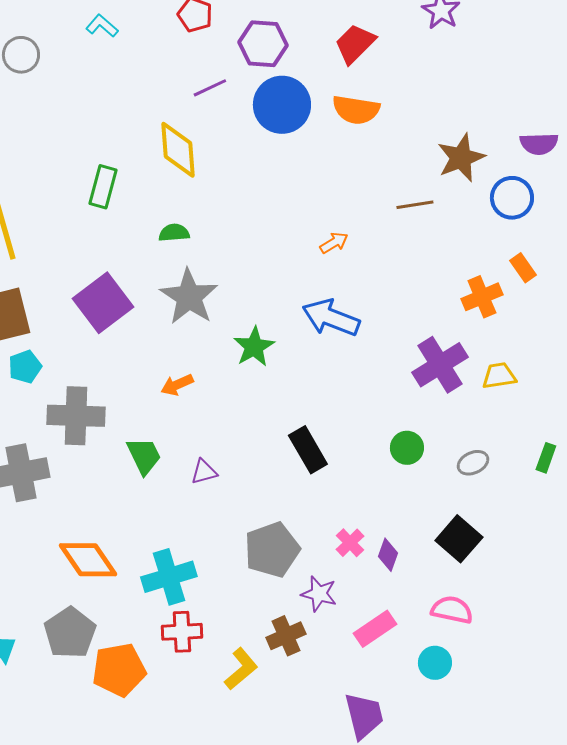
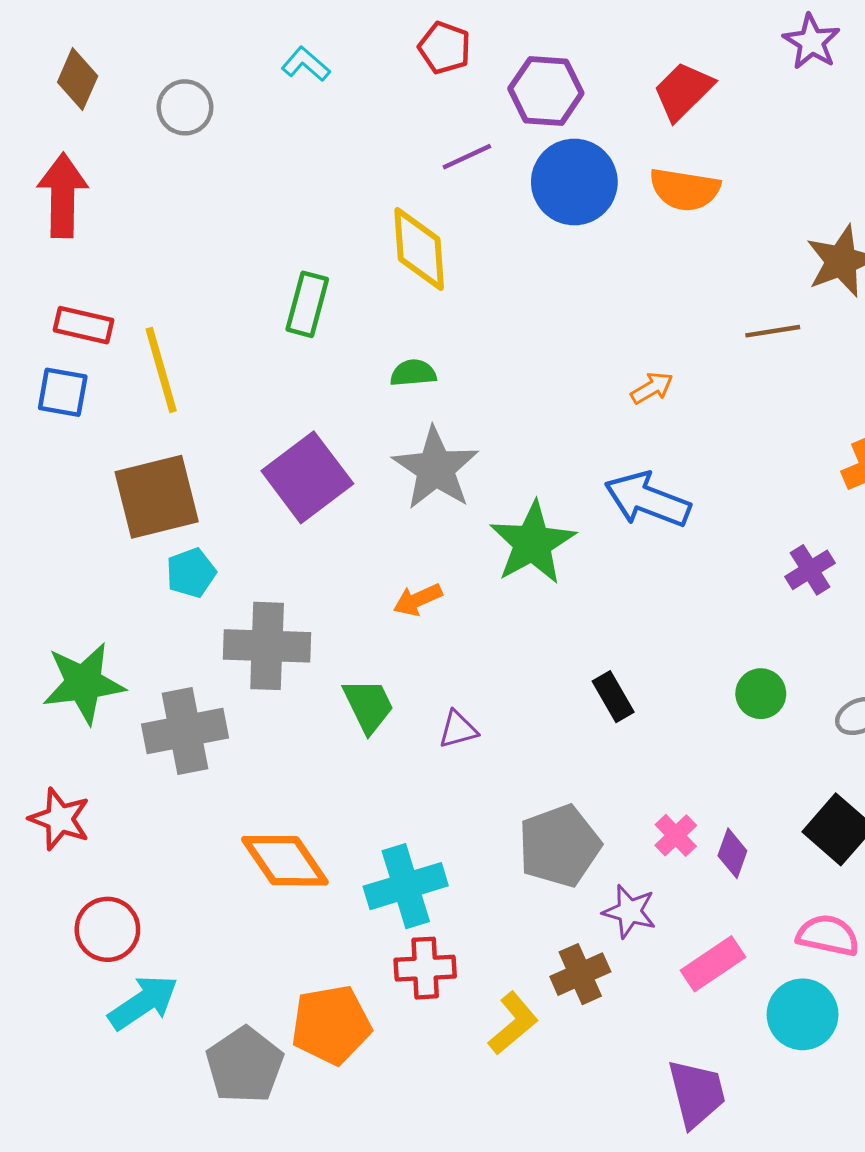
green star: (254, 347) -> (533, 543), size x1.4
purple cross: (440, 365) -> (810, 570), size x0.6
black rectangle: (308, 450) -> (613, 697), size x0.7
gray pentagon: (70, 633) -> (245, 1065), moved
cyan circle: (435, 663) -> (803, 1014), size x1.4

